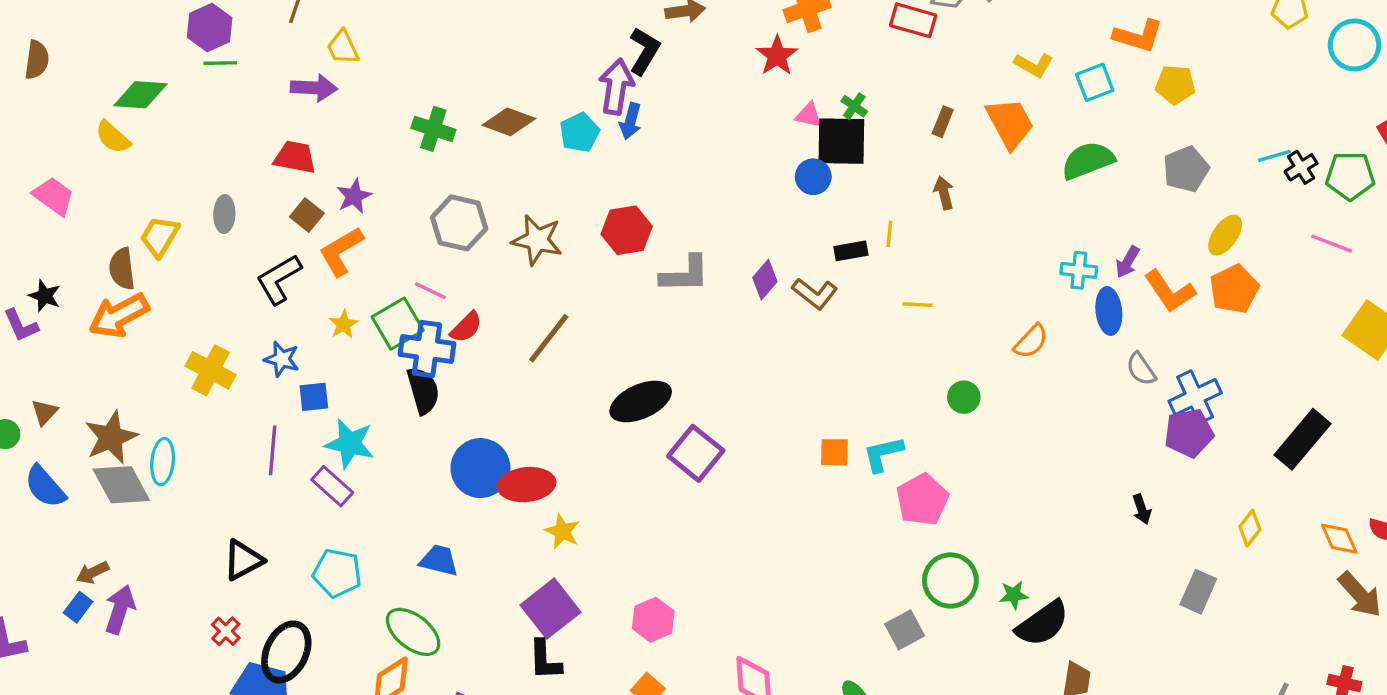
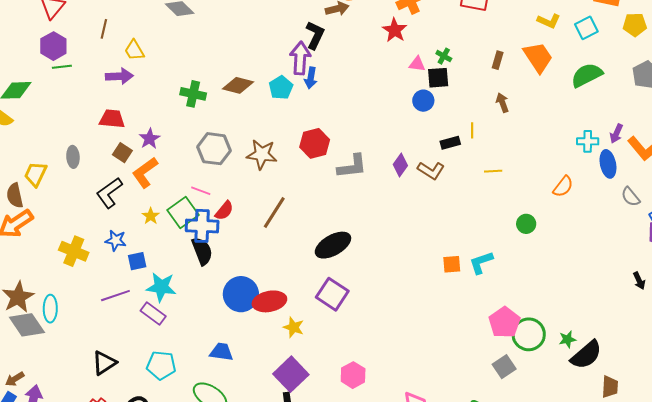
black square: (841, 141) -> (438, 78), size x0.7
purple line: (273, 450) -> (115, 296), turned 72
purple square: (696, 453) -> (332, 294), moved
pink pentagon: (922, 500) -> (505, 322), moved

